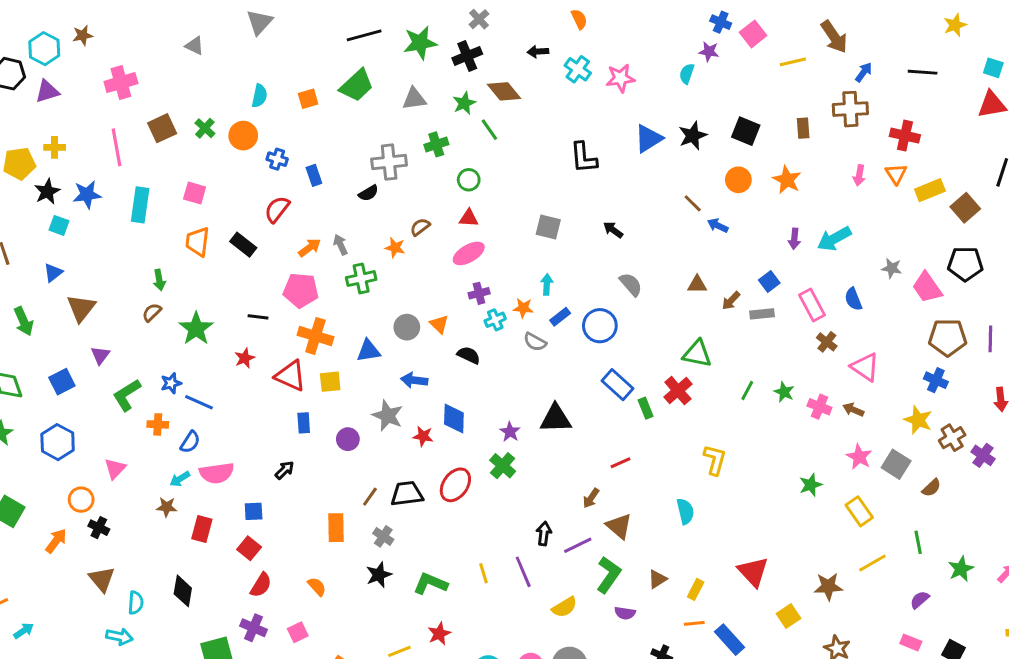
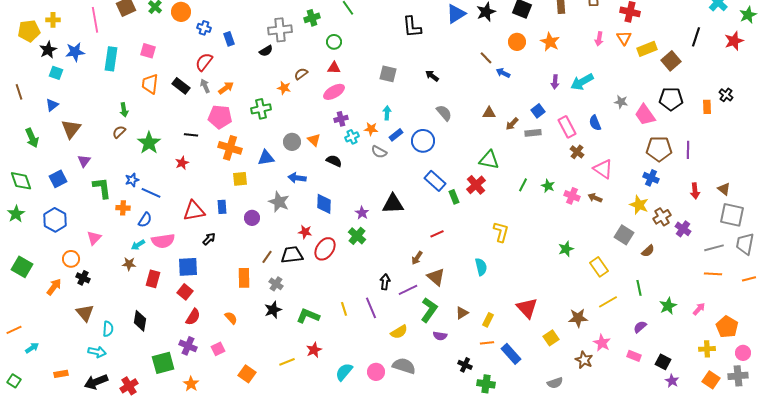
gray arrow: (340, 245) -> (205, 86), moved
red triangle: (290, 376) -> (194, 211), moved, turned -35
green L-shape: (127, 395) -> (102, 188), turned 115
red star: (423, 436) -> (305, 232), moved
pink star: (859, 457) -> (602, 343), moved
blue square: (254, 511) -> (188, 267), size x1.5

